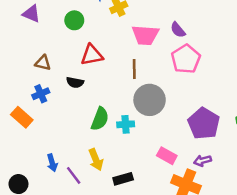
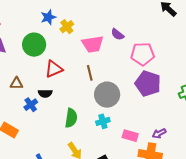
green circle: (74, 20) -> (34, 45), size x1.5
pink pentagon: (186, 59) -> (143, 54), moved, turned -30
blue cross: (41, 94) -> (31, 105), moved
purple pentagon: (204, 123) -> (148, 84), moved
cyan cross: (126, 124) -> (103, 121), moved

